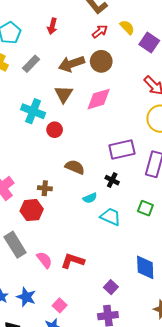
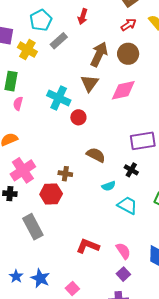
gray rectangle: (31, 64) -> (59, 41), moved
brown arrow: (71, 64) -> (99, 54), turned 130
pink semicircle: (44, 260) -> (123, 251), moved

